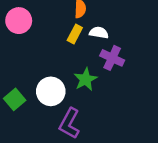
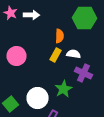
pink circle: (19, 21) -> (16, 56), moved

